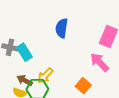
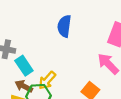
cyan rectangle: (24, 52) -> (24, 66), moved

